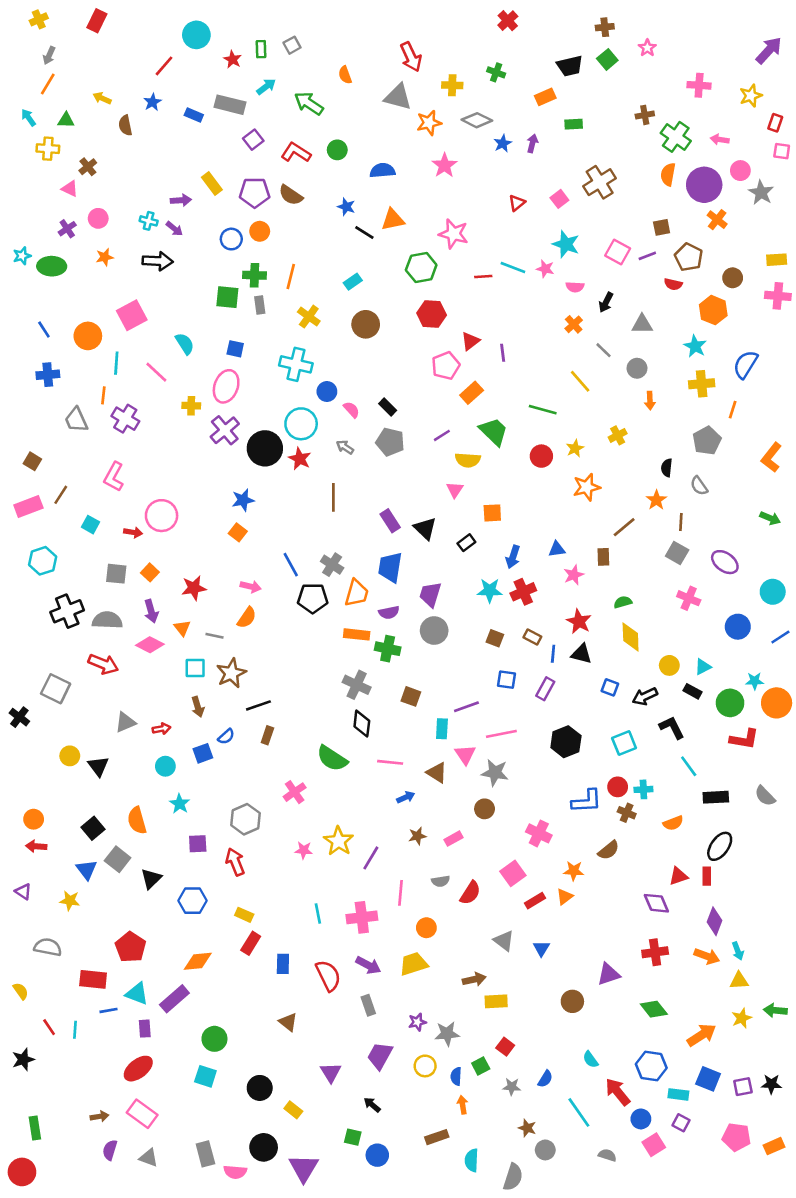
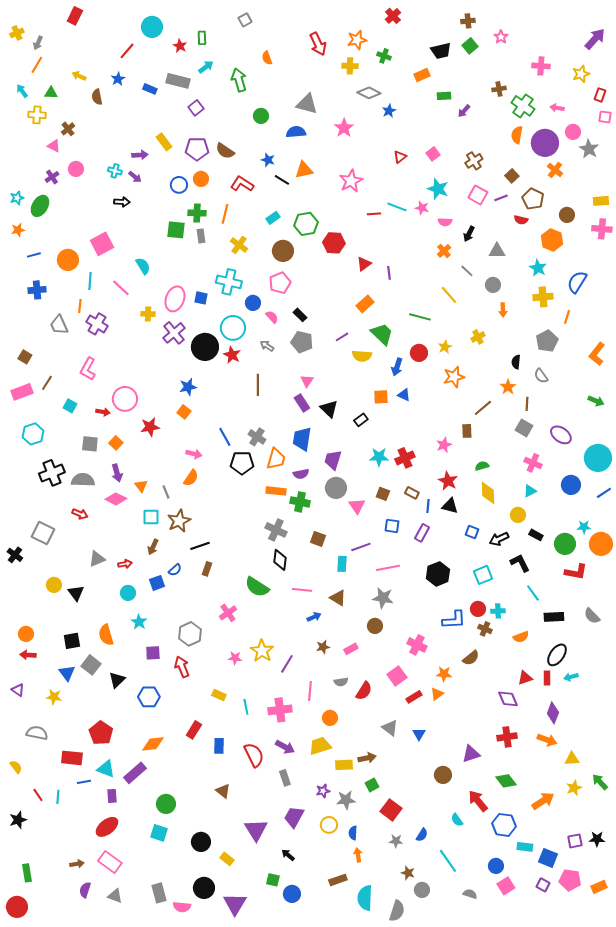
yellow cross: (39, 19) -> (17, 33), moved
gray square: (292, 45) -> (245, 20), moved
gray triangle: (398, 97) -> (307, 104), moved
green arrow: (309, 103) -> (239, 80), turned 40
orange star: (429, 123) -> (357, 40), moved
purple arrow: (532, 143) -> (464, 111), moved, turned -152
red L-shape: (296, 152) -> (242, 184), moved
brown cross: (600, 182) -> (474, 161), moved, size x0.7
brown square: (662, 227) -> (512, 176), turned -32
pink star: (454, 234) -> (351, 181), turned 30
orange star: (105, 257) -> (18, 230), moved
black arrow: (158, 261) -> (122, 202), size x0.7
green ellipse: (52, 266) -> (40, 206), turned -60
green hexagon: (421, 267) -> (306, 224), moved
blue line: (44, 329) -> (34, 255), turned -72
blue square: (235, 349) -> (201, 298), moved
pink pentagon: (446, 366) -> (280, 283), moved
pink triangle: (455, 490) -> (307, 381), moved
blue triangle: (557, 549) -> (404, 395), moved, turned 32
blue arrow: (513, 557) -> (397, 367), moved
red star: (194, 588) -> (150, 427), moved
cyan circle: (773, 592) -> (598, 458), size x1.4
gray line: (214, 636) -> (166, 492), turned 56
red arrow: (103, 664) -> (80, 514), size x0.7
cyan triangle: (703, 667) -> (530, 491), moved
brown arrow: (198, 707) -> (153, 547), turned 42
pink triangle: (465, 755) -> (357, 506), moved
black square: (93, 828) -> (72, 641), turned 30
yellow rectangle: (244, 915) -> (219, 695), moved
cyan arrow: (738, 951) -> (571, 677), moved, turned 96
yellow rectangle: (496, 1001) -> (344, 765), moved
green arrow: (775, 1010) -> (600, 782), turned 42
red square: (505, 1047) -> (391, 810), size x1.5
green square: (481, 1066) -> (372, 785), moved
purple triangle: (331, 1072) -> (256, 830), size x1.4
blue square: (708, 1079) -> (548, 858), moved
red arrow: (618, 1092) -> (478, 801), moved
purple square: (681, 1123) -> (543, 885), moved
cyan semicircle: (472, 1160) -> (365, 898), size x1.4

